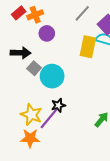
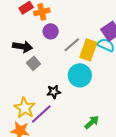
gray line: (82, 13) -> (72, 45), moved
cyan circle: (52, 76) -> (80, 75), moved
black star: (58, 105) -> (54, 92), moved

